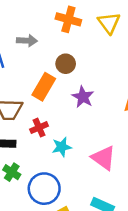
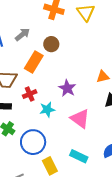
gray arrow: (27, 41) -> (22, 34), moved, turned -42
purple star: (83, 97) -> (67, 88), moved

